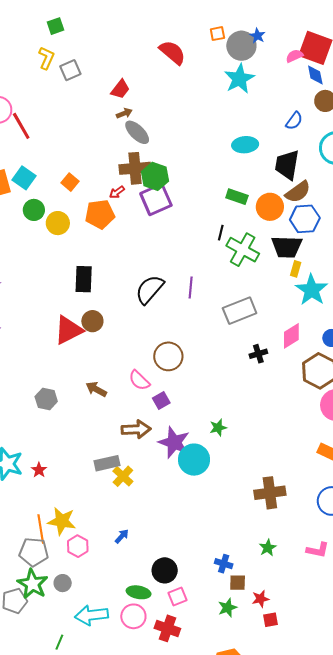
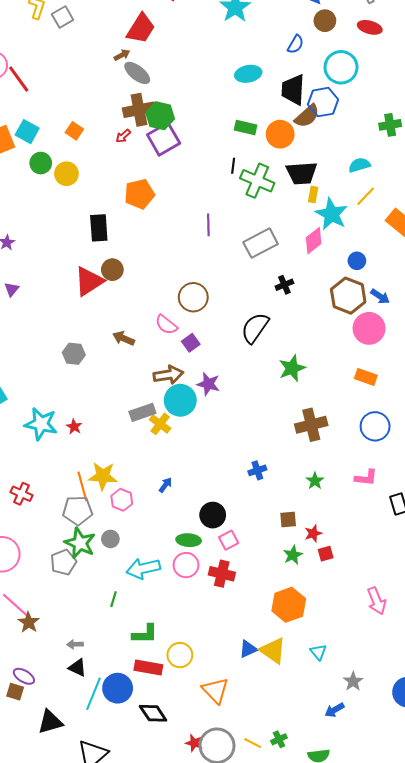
red trapezoid: (120, 89) -> (141, 28), moved, size x1.5
orange pentagon: (100, 214) -> (139, 194), moved
blue hexagon: (305, 219) -> (323, 102), moved
black semicircle: (150, 289) -> (255, 328), moved
pink diamond: (291, 336) -> (314, 241), moved
green star: (218, 428) -> (292, 368), moved, size x1.5
purple star: (174, 442) -> (208, 384), size x0.7
cyan circle: (194, 460) -> (180, 400), moved
blue cross: (224, 564) -> (257, 470), moved, turned -30
green star: (227, 608) -> (293, 555), moved

